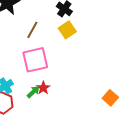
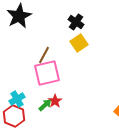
brown line: (32, 30) -> (44, 55), moved

